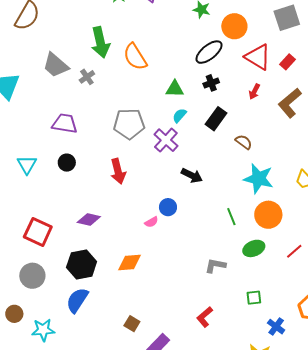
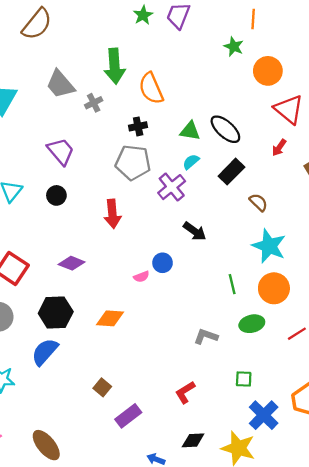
black ellipse: (209, 52) -> (225, 129), moved, turned 72
black cross: (211, 83) -> (138, 126), moved
purple trapezoid: (65, 124) -> (61, 151), turned 32
blue cross: (276, 327) -> (264, 415), size x1.5

